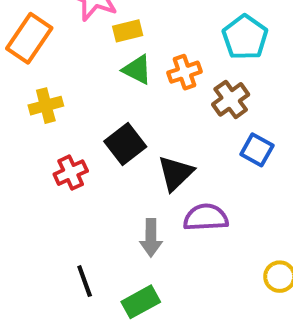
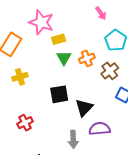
green triangle: (137, 70) -> (64, 58), turned 35
black square: (125, 144) -> (59, 94), turned 30
red cross: (71, 173) -> (25, 123), moved

